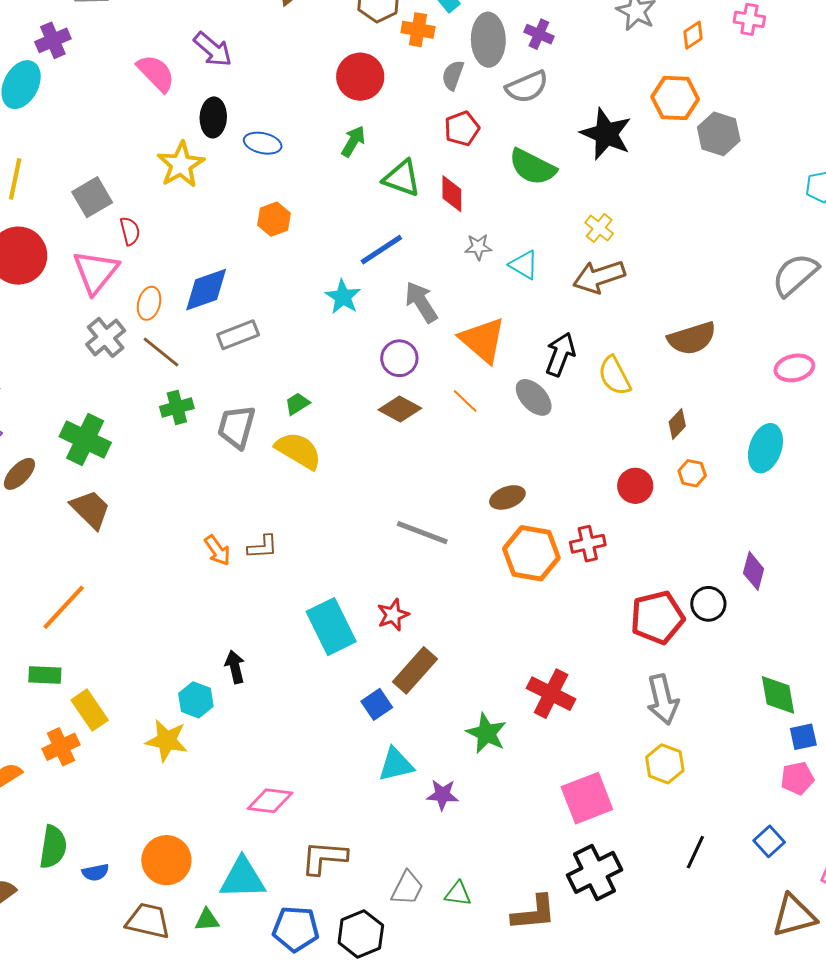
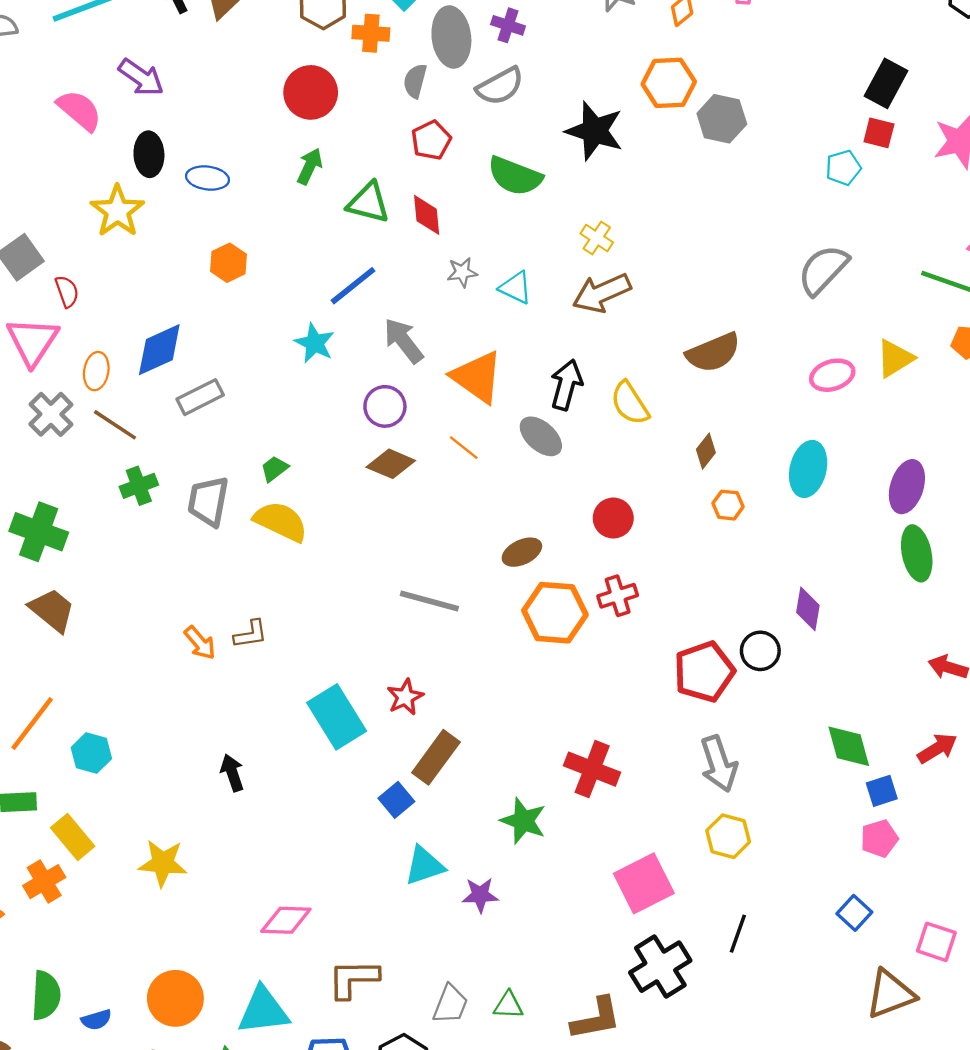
red circle: (635, 486) -> (613, 518), moved
cyan hexagon: (196, 700) -> (91, 753), moved
black line: (695, 852) -> (738, 934), moved

